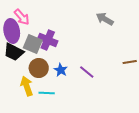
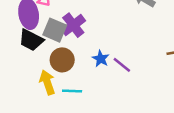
purple cross: (48, 40) -> (73, 25), turned 30
blue star: (61, 70) -> (101, 59), moved

